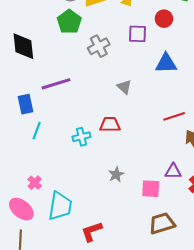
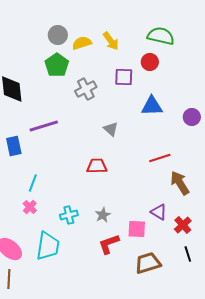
cyan line: (37, 131) -> (33, 183), moved
cyan cross: (81, 137) -> (69, 215), moved
purple triangle: (173, 171) -> (159, 212), turned 30
pink cross: (35, 183) -> (30, 207), moved
red L-shape: (92, 231) -> (109, 244), moved

